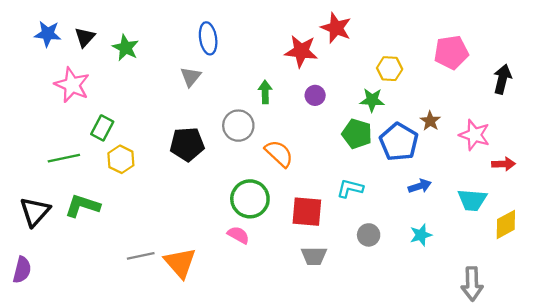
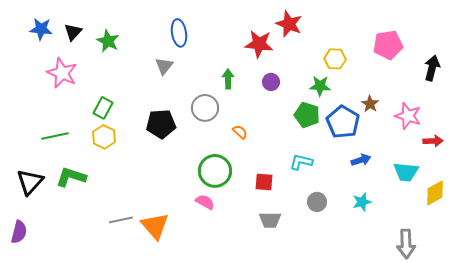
green rectangle: (102, 128) -> (103, 108), moved
orange semicircle: (279, 154) -> (240, 132), size x0.6
red square: (307, 212) -> (264, 182), size x0.7

